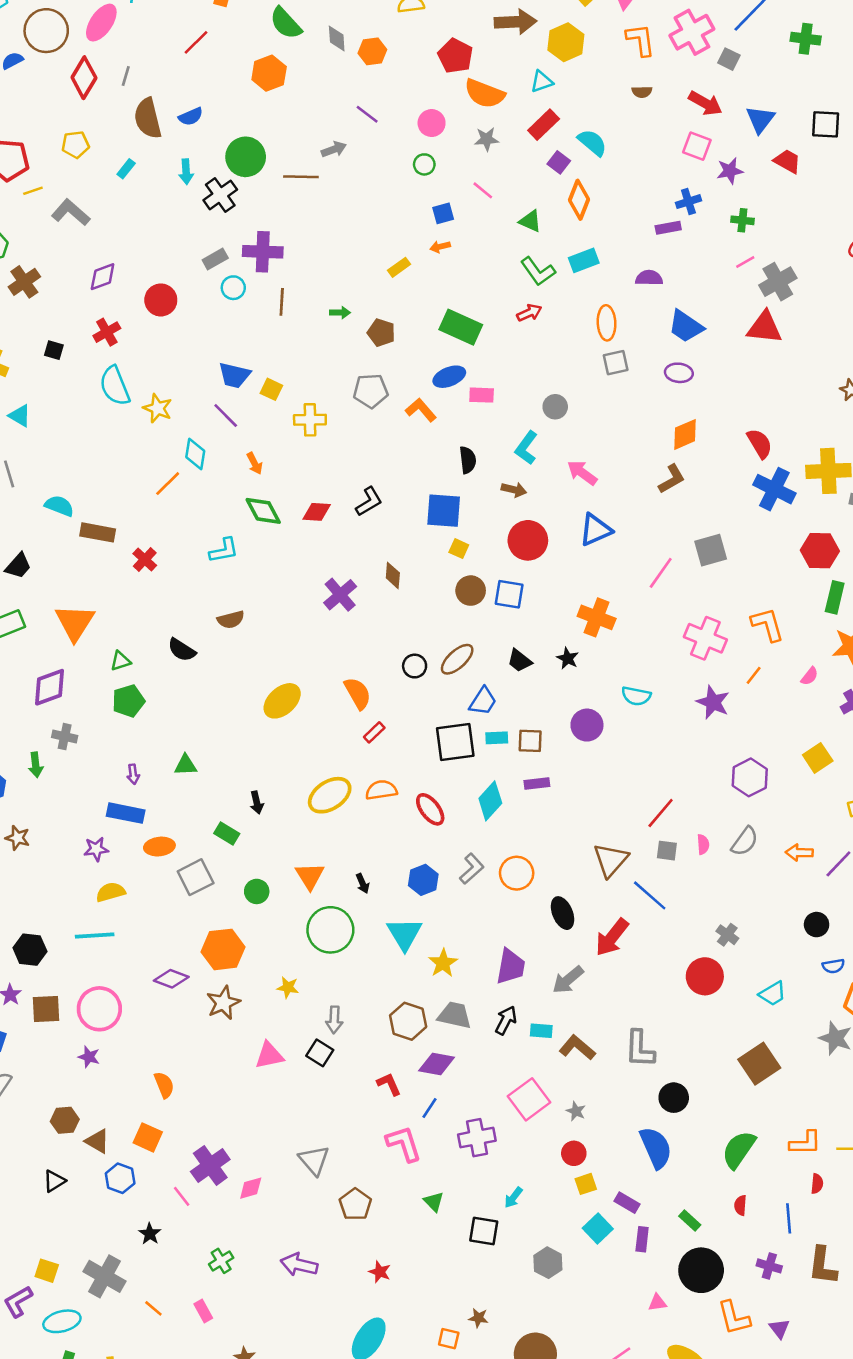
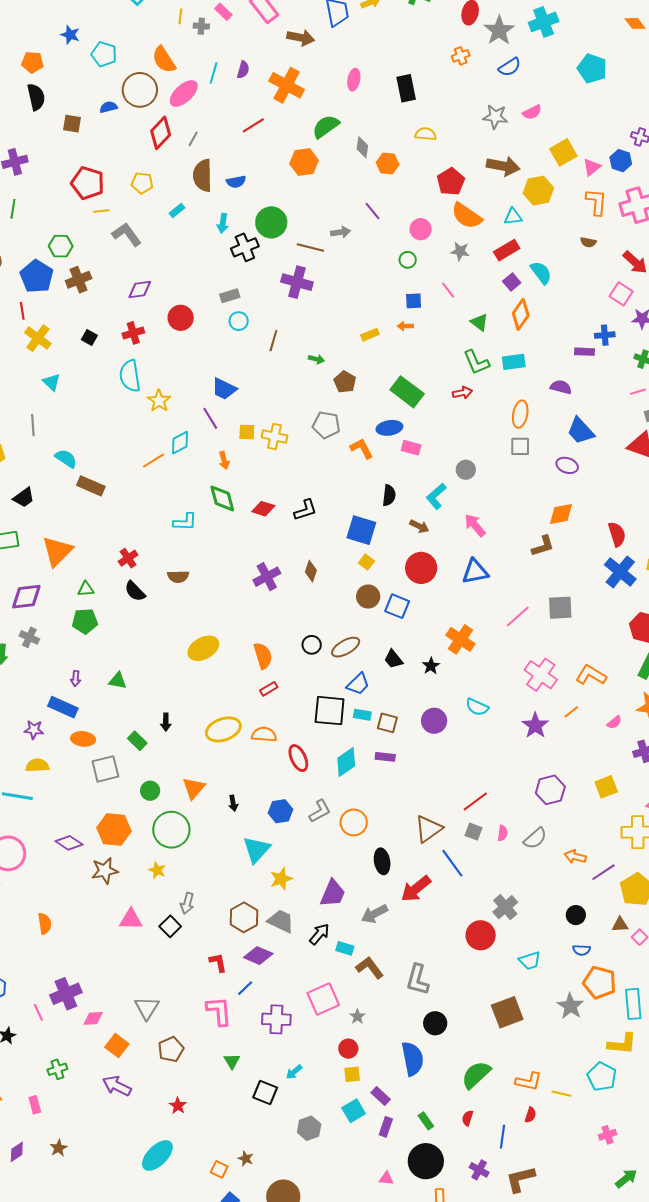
green semicircle: (286, 23) -> (326, 126), turned 84
purple cross: (263, 252) -> (297, 282), moved
yellow square: (271, 389) -> (247, 432), moved, turned -36
cyan diamond: (195, 454) -> (180, 443), turned 40
red cross: (145, 560) -> (128, 558), moved
orange L-shape: (768, 624) -> (591, 675), turned -56
green circle: (330, 930) -> (171, 830), moved
gray cross: (727, 935) -> (505, 907), size x1.4
orange square: (148, 1137) -> (117, 1046), moved
brown L-shape: (823, 1266) -> (520, 1179), turned 56

